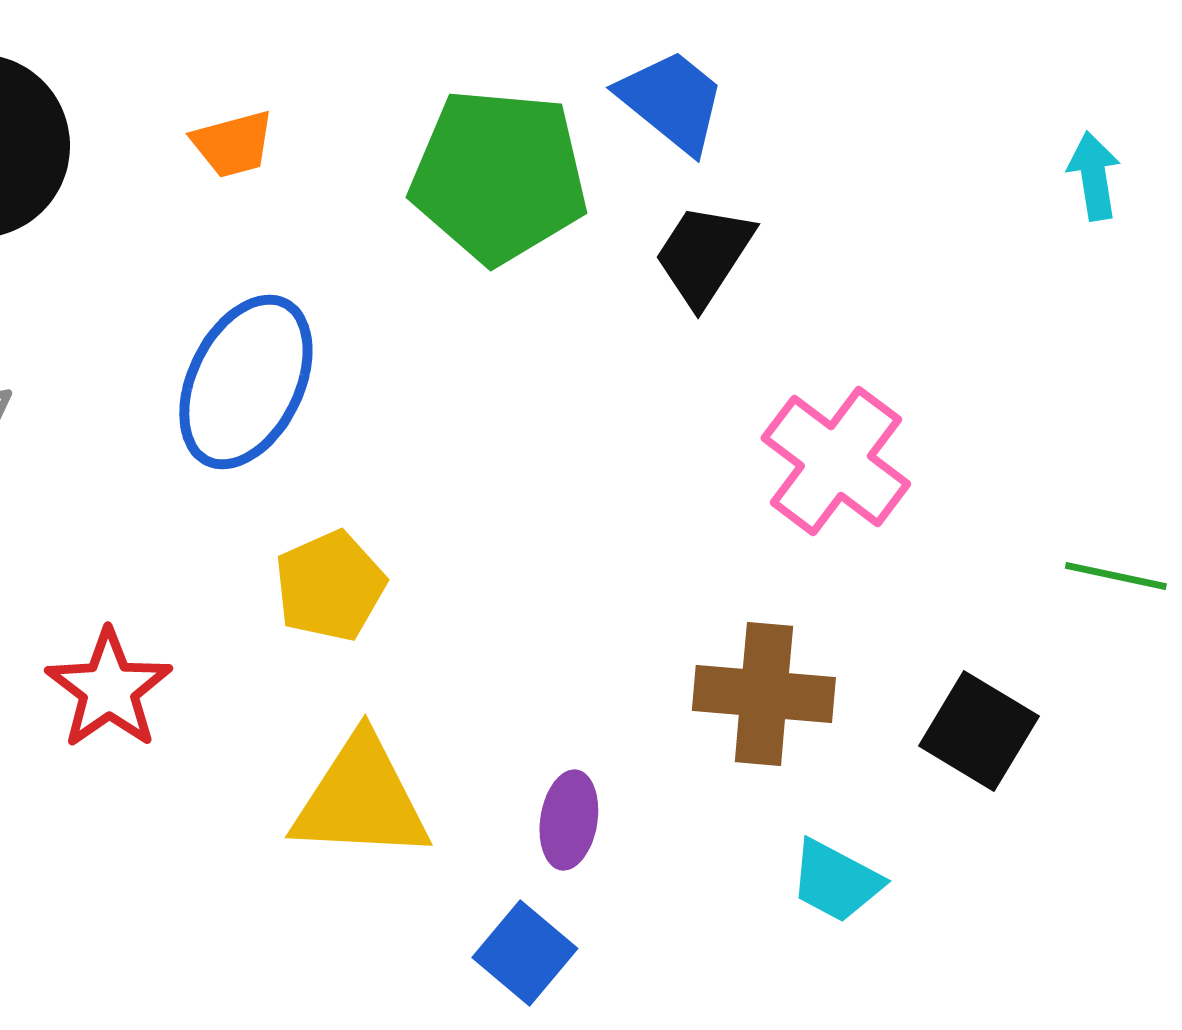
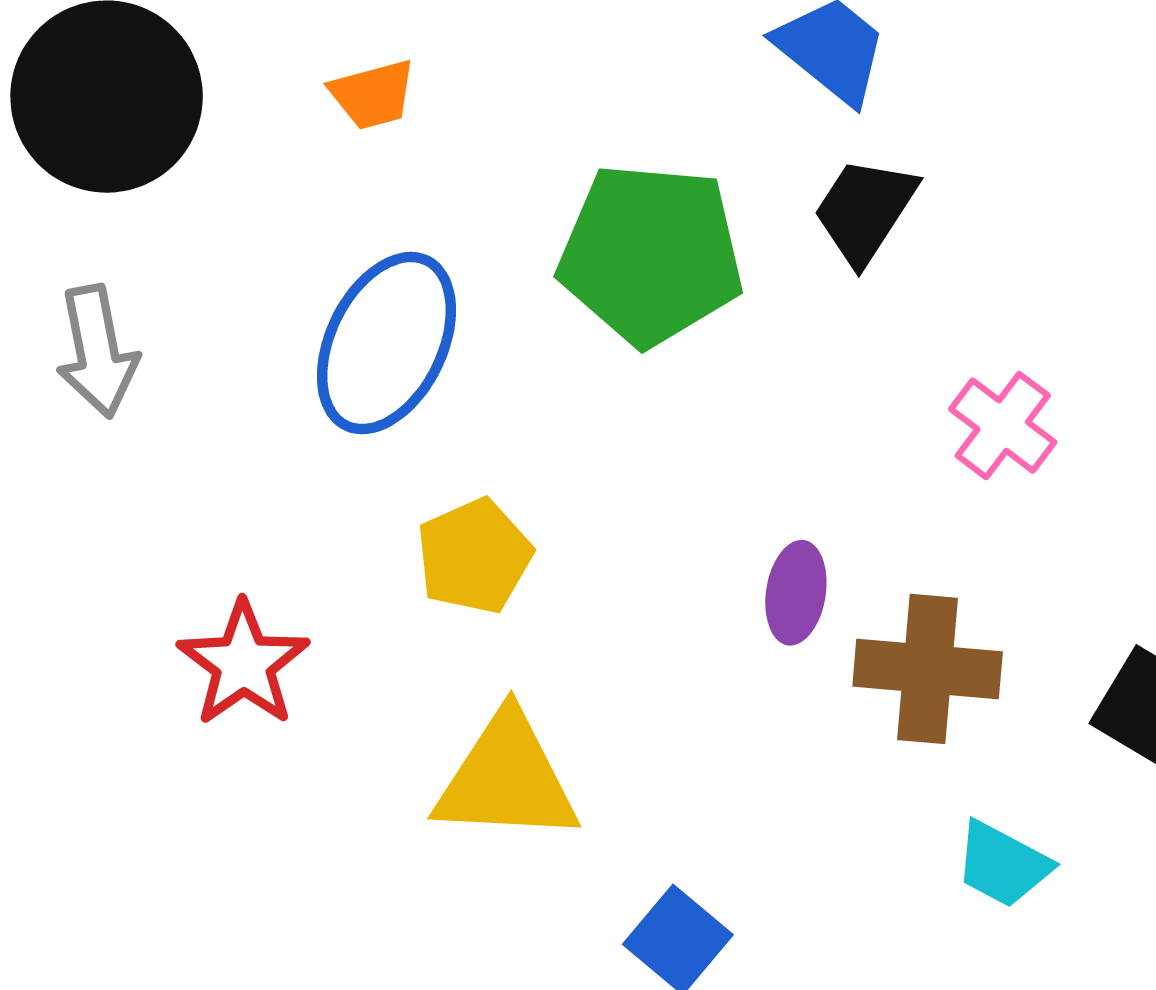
green pentagon: (499, 176) -> (651, 254), moved
pink cross: (836, 461) -> (1003, 426), size x0.7
purple ellipse: (569, 820) -> (796, 593), moved

